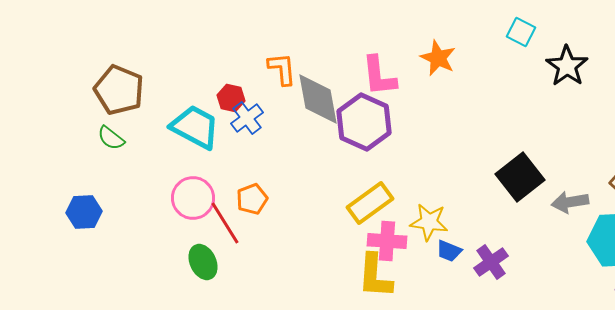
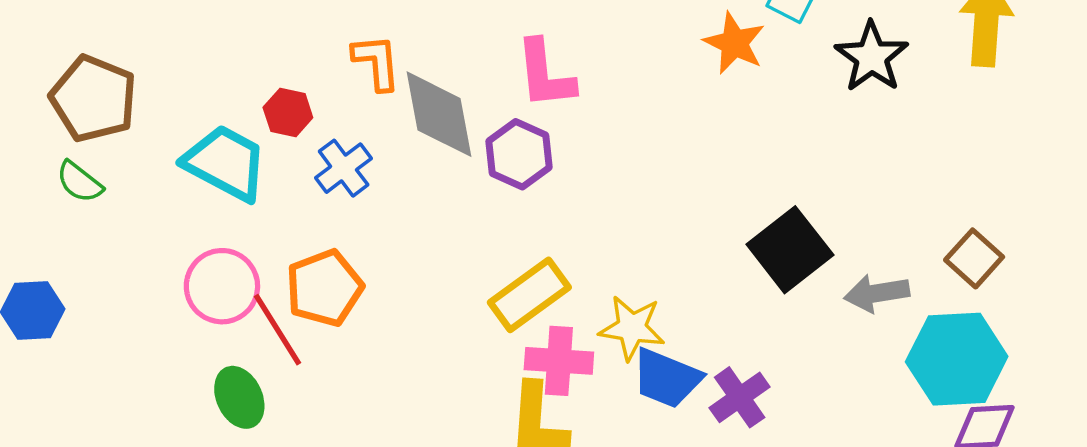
orange star: (438, 58) -> (734, 43), moved
blue cross: (247, 118) -> (344, 168), moved
purple hexagon: (364, 122) -> (519, 154), size x0.7
orange pentagon: (252, 199) -> (324, 288), size x1.4
blue trapezoid: (449, 251) -> (667, 378), size x1.6

